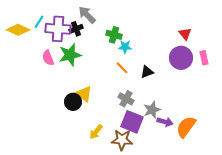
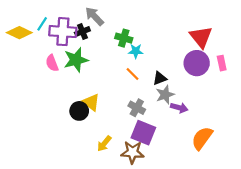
red triangle: (185, 34) -> (201, 37), size x1.6
gray star: (152, 110) -> (165, 95), moved
purple arrow: (165, 122) -> (179, 108), moved

